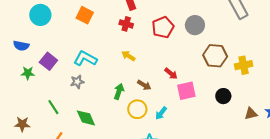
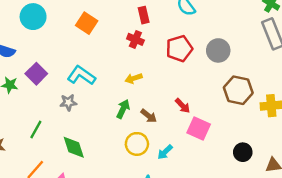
yellow arrow: (128, 56) -> (134, 78), turned -56
green arrow: (119, 91) -> (123, 109), moved
pink square: (186, 91) -> (199, 128), turned 30
black circle: (223, 96) -> (243, 152), moved
green line: (53, 107) -> (36, 130), turned 56

